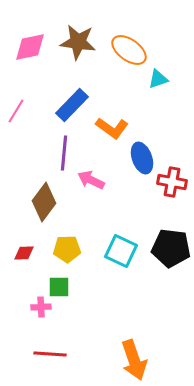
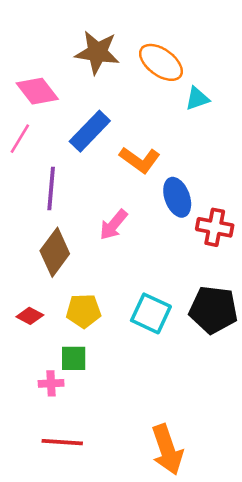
pink diamond: (30, 47) -> (37, 91), moved, turned 64
purple line: (64, 153) -> (51, 189), moved
pink arrow: (91, 180) -> (114, 225), turned -76
red diamond: (24, 253) -> (30, 316), turned 30

